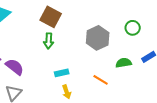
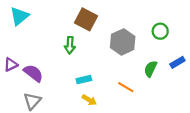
brown square: (51, 17) -> (86, 19), moved
green semicircle: (124, 63) -> (151, 69), turned -56
yellow arrow: (67, 92) -> (89, 100), turned -40

